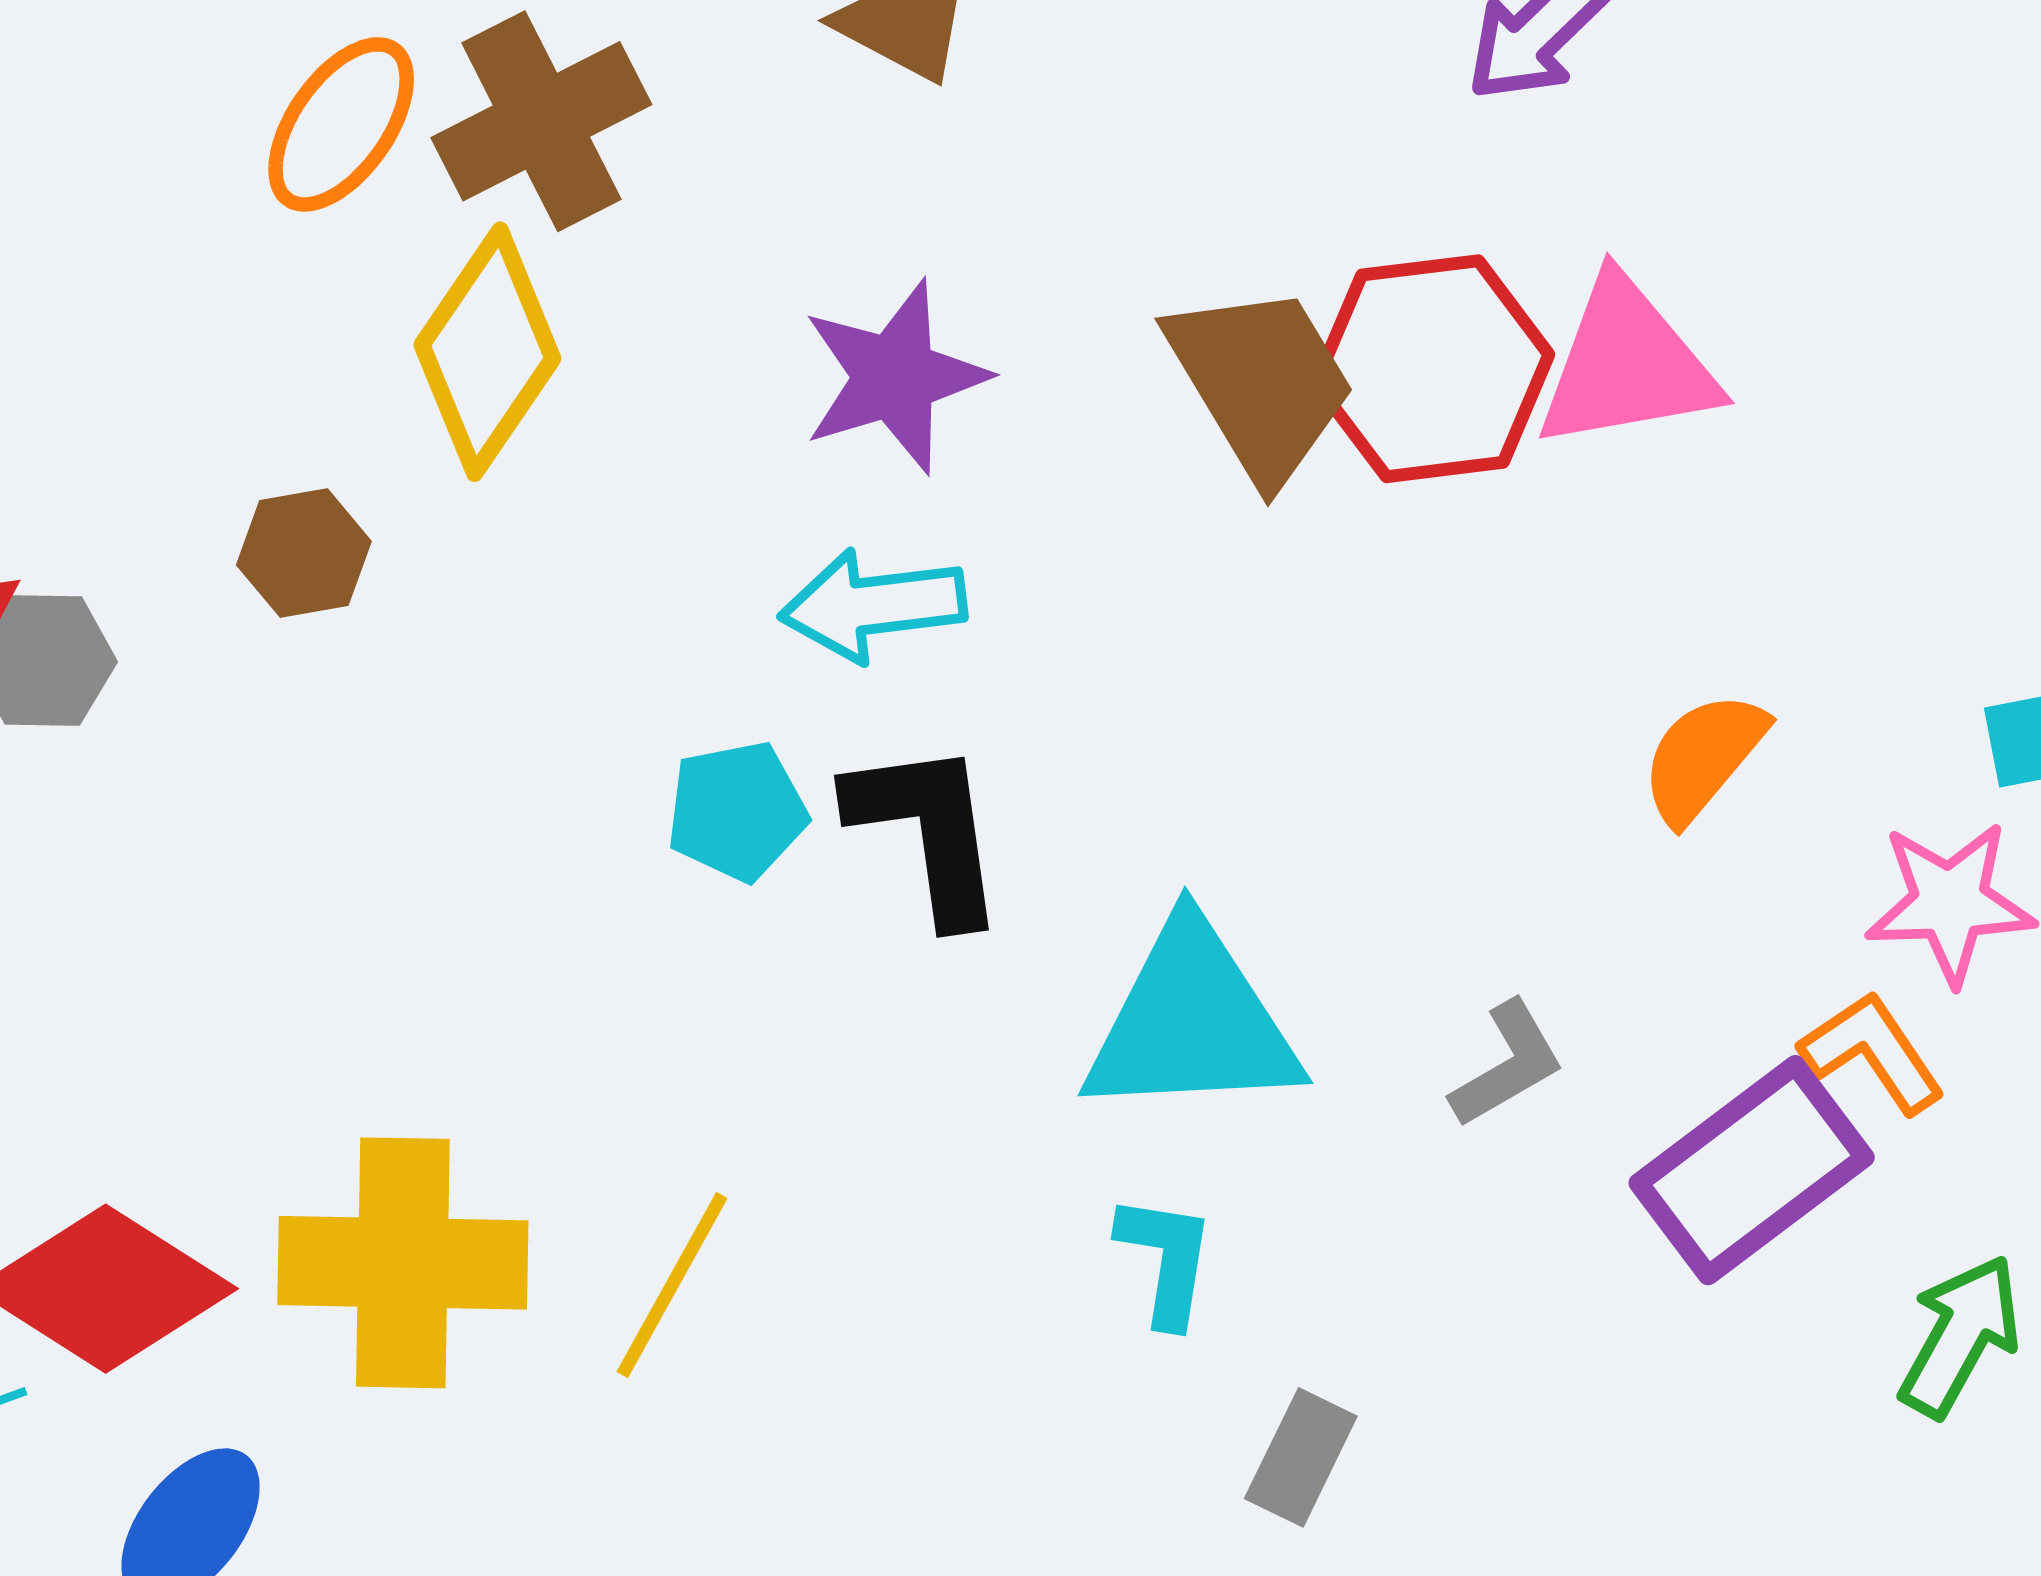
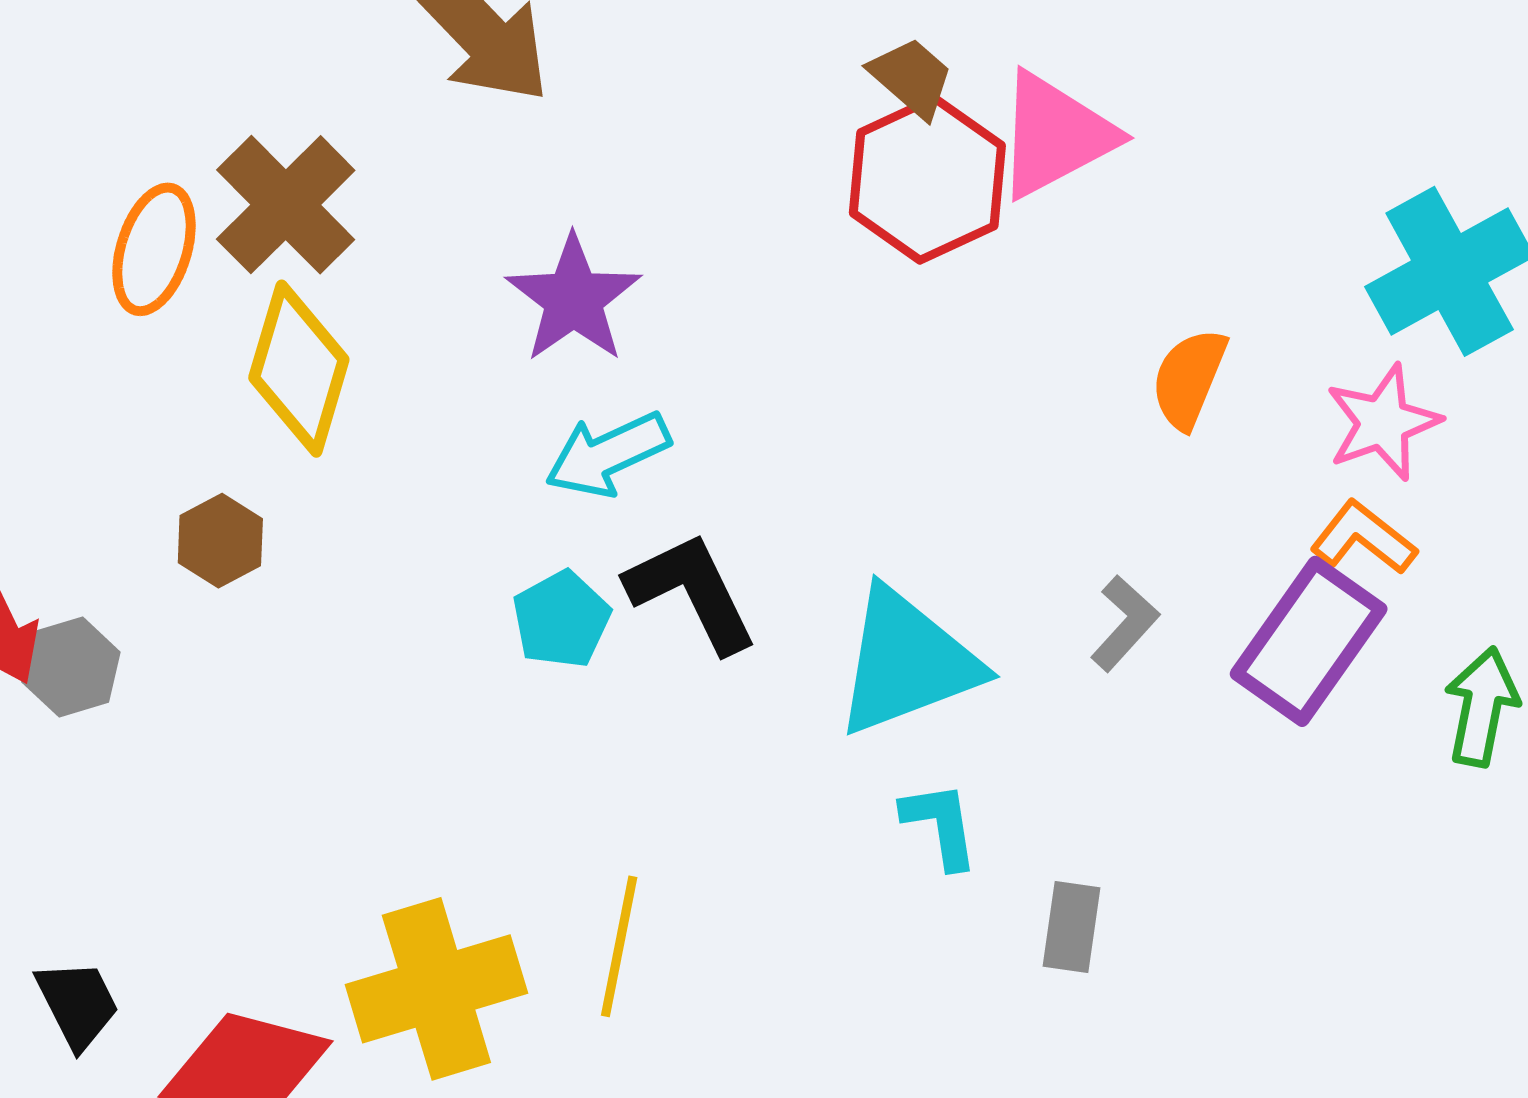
brown trapezoid: (1261, 382) -> (912, 77), moved, size x0.6

